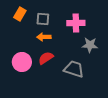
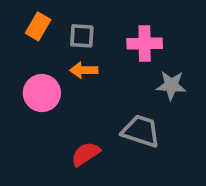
red semicircle: (46, 58) -> (86, 154), moved
pink circle: (22, 62) -> (42, 93), moved

